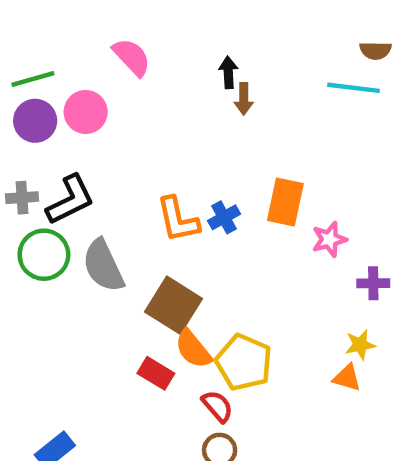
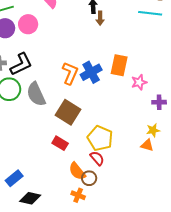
blue cross: (224, 217) -> (91, 72), size x1.5
orange L-shape: (178, 220) -> (70, 73), turned -145
orange semicircle: (193, 349) -> (77, 171), moved
red semicircle: (217, 406) -> (97, 158), moved

